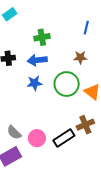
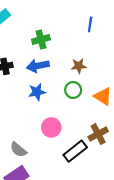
brown star: (80, 57) -> (79, 66), moved
green circle: (67, 84) -> (73, 90), size x0.6
pink circle: (37, 138) -> (51, 127), moved

